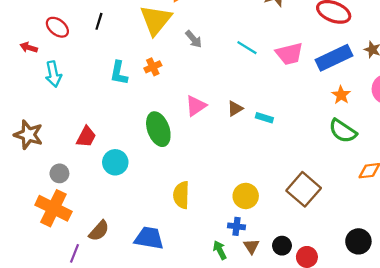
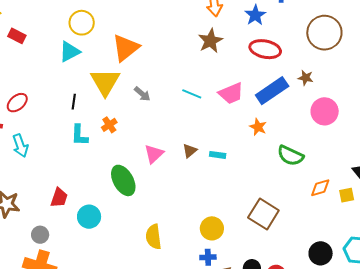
black line: (99, 21) -> (74, 102), moved
red ellipse: (57, 27) -> (17, 103), turned -70
orange star: (341, 95) -> (258, 127), moved

